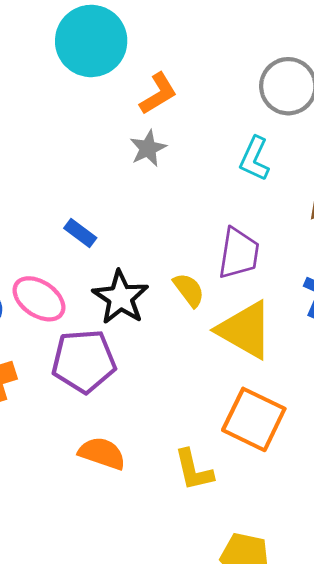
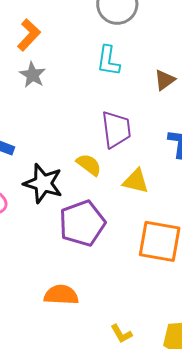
yellow triangle: (245, 330) -> (136, 181), size x0.6
purple pentagon: (84, 361) -> (82, 223), moved
yellow L-shape: (194, 470) -> (121, 334), moved, size x0.7

